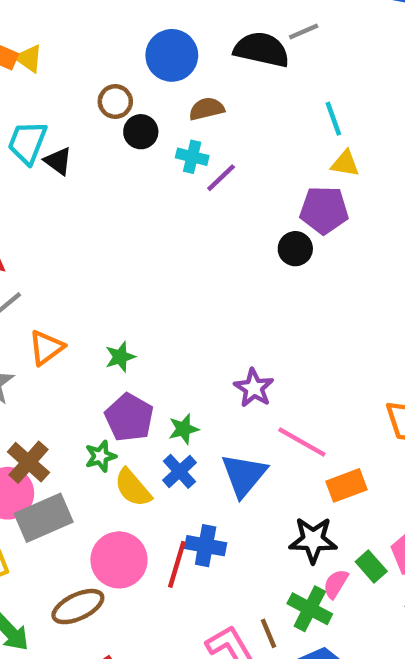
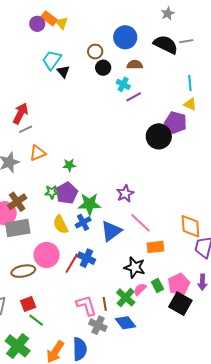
black circle: (295, 249) -> (159, 136), size x1.6
green star: (183, 429) -> (89, 204), size x1.6
green star: (101, 456) -> (52, 192), moved

